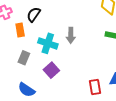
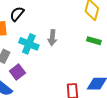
purple square: (51, 70) -> (17, 72), moved

